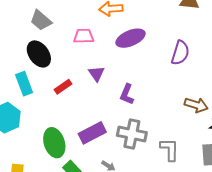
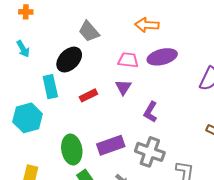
gray trapezoid: (41, 20) -> (89, 31), moved
pink trapezoid: (84, 36) -> (128, 60), moved
black ellipse: (39, 54) -> (69, 60), turned 72

